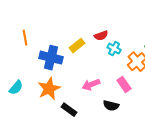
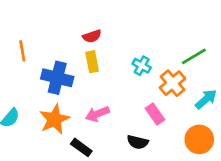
red semicircle: (101, 36) -> (92, 36), moved
yellow rectangle: (77, 46) -> (92, 62), turned -63
pink arrow: (91, 85) -> (97, 114), moved

